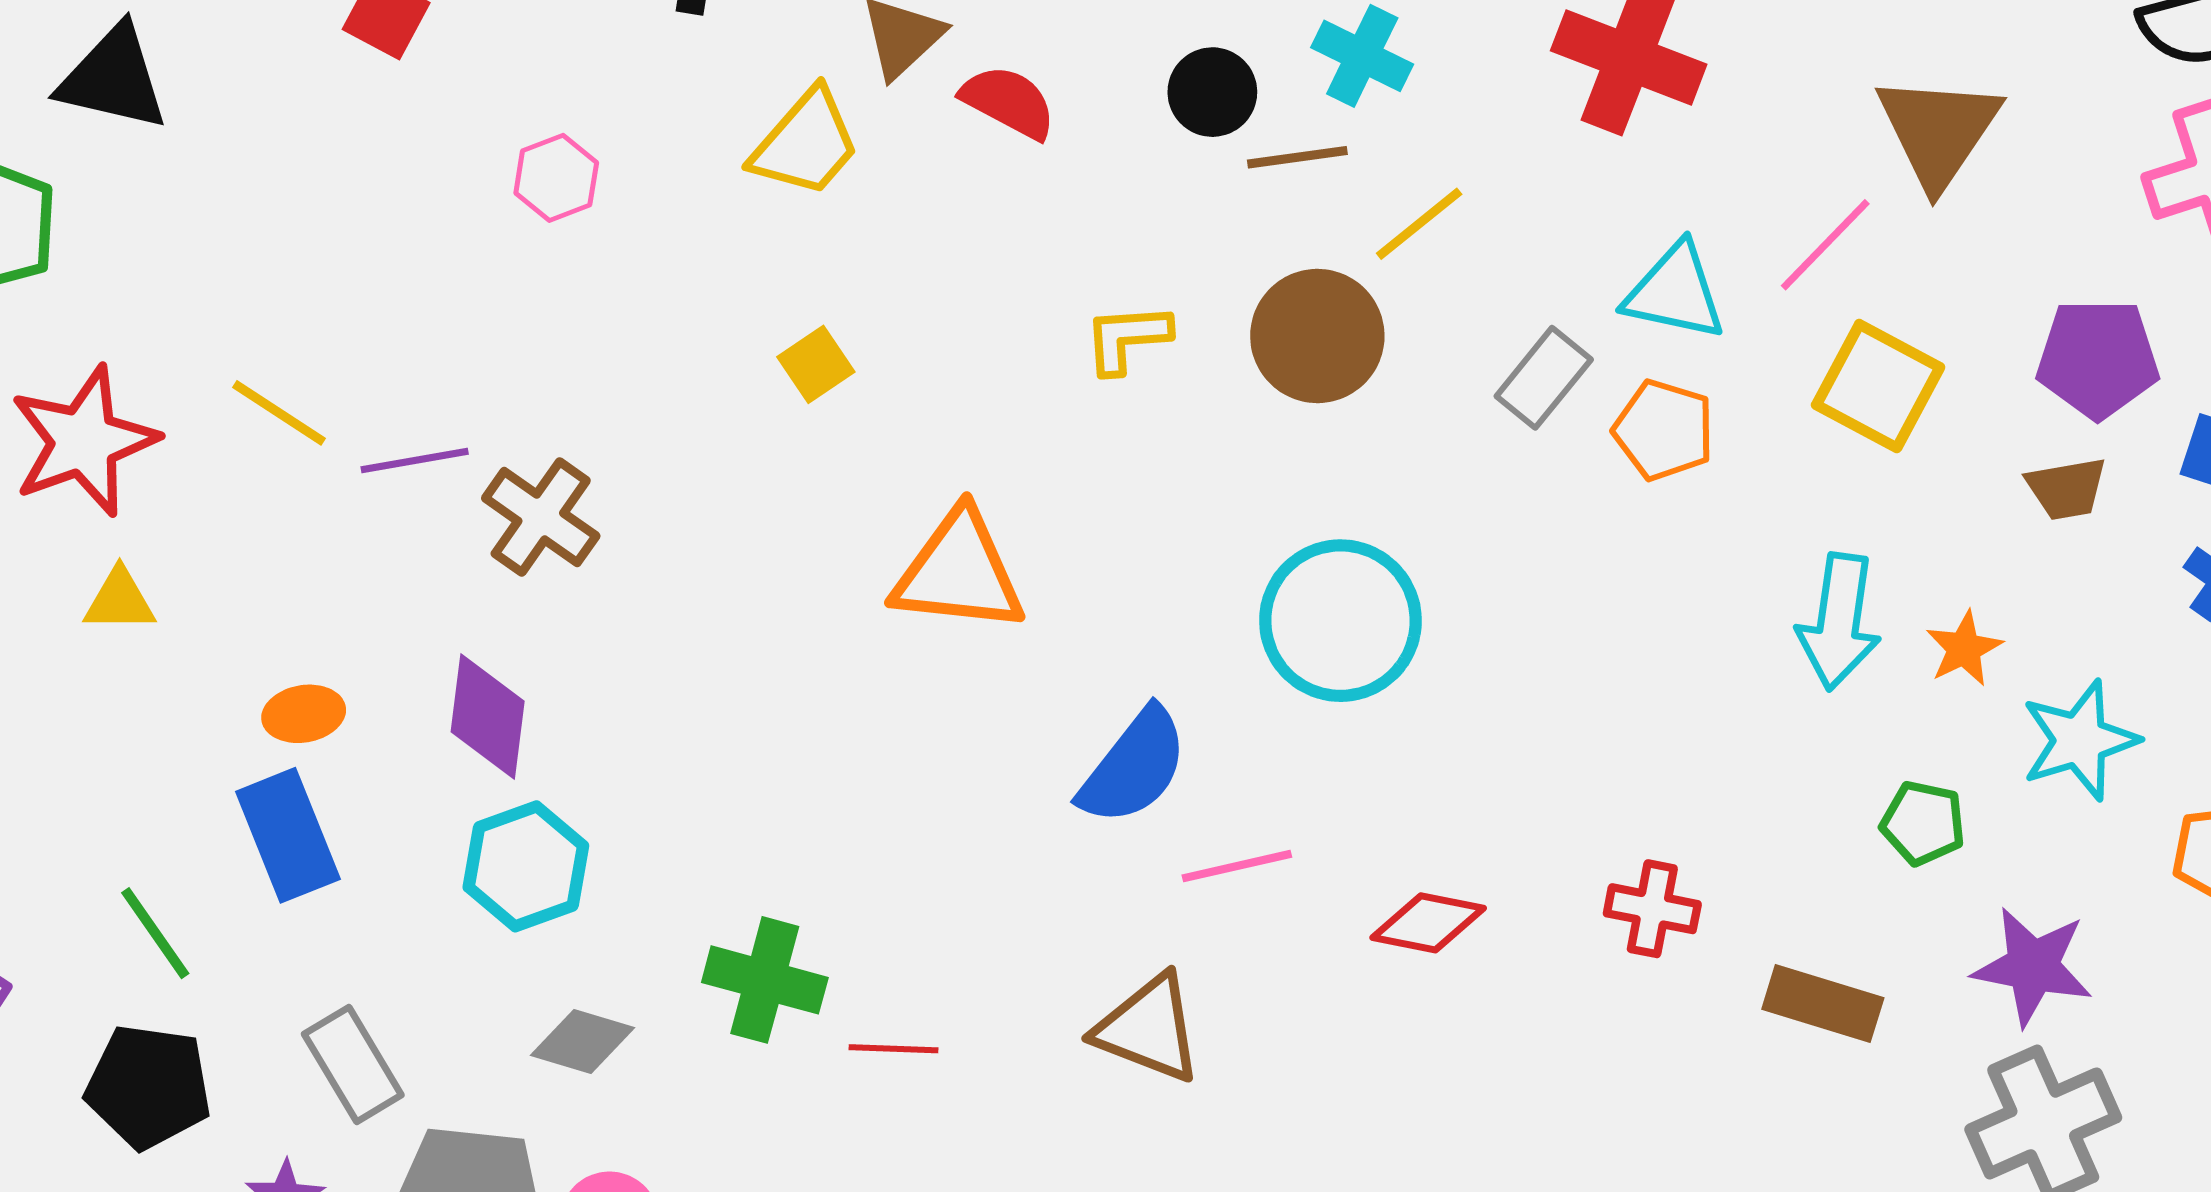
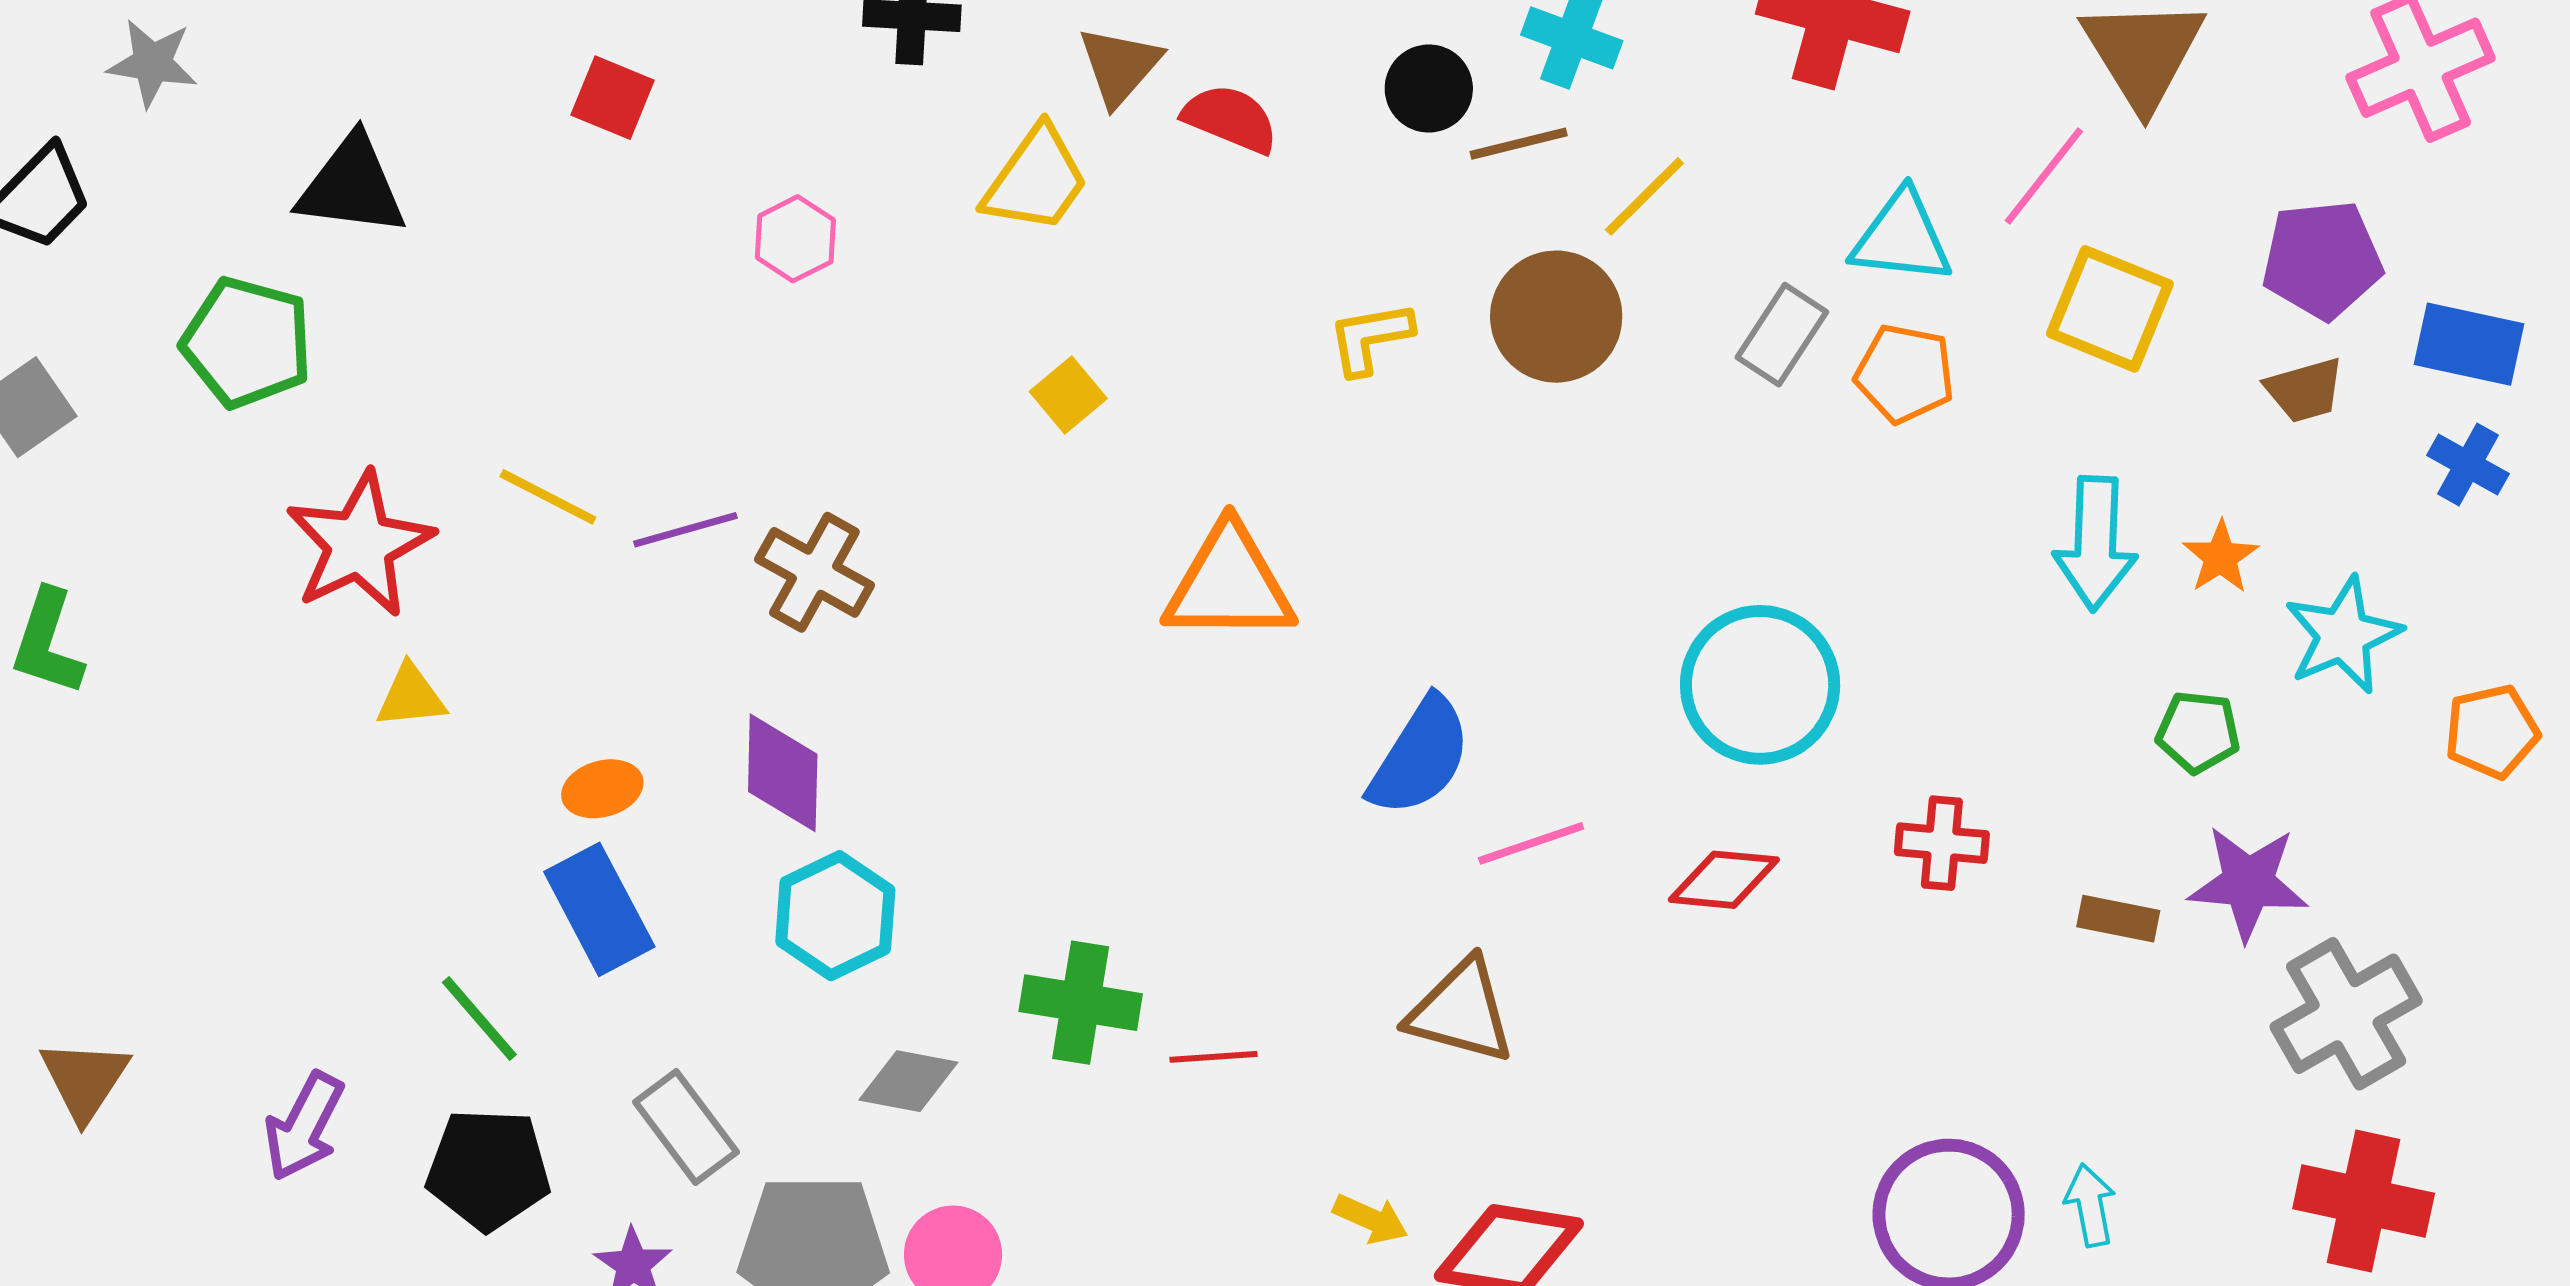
cyan circle: (1340, 621) -> (1760, 685), moved
purple star: (2033, 966) -> (2248, 883), moved
brown rectangle: (1823, 1003) -> (2118, 919), size x0.7

